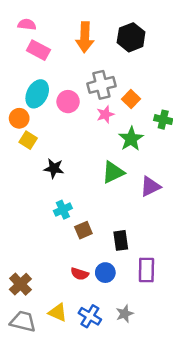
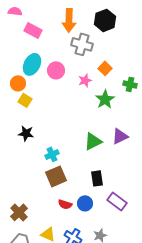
pink semicircle: (27, 24) -> (15, 11), moved
gray cross: (101, 85) -> (82, 44), moved, turned 30
black star: (54, 168) -> (26, 133), moved
green triangle: (113, 172) -> (93, 141), moved
brown square: (83, 230) -> (56, 176), moved, size x1.5
purple rectangle: (146, 270) -> (117, 201), turned -54

